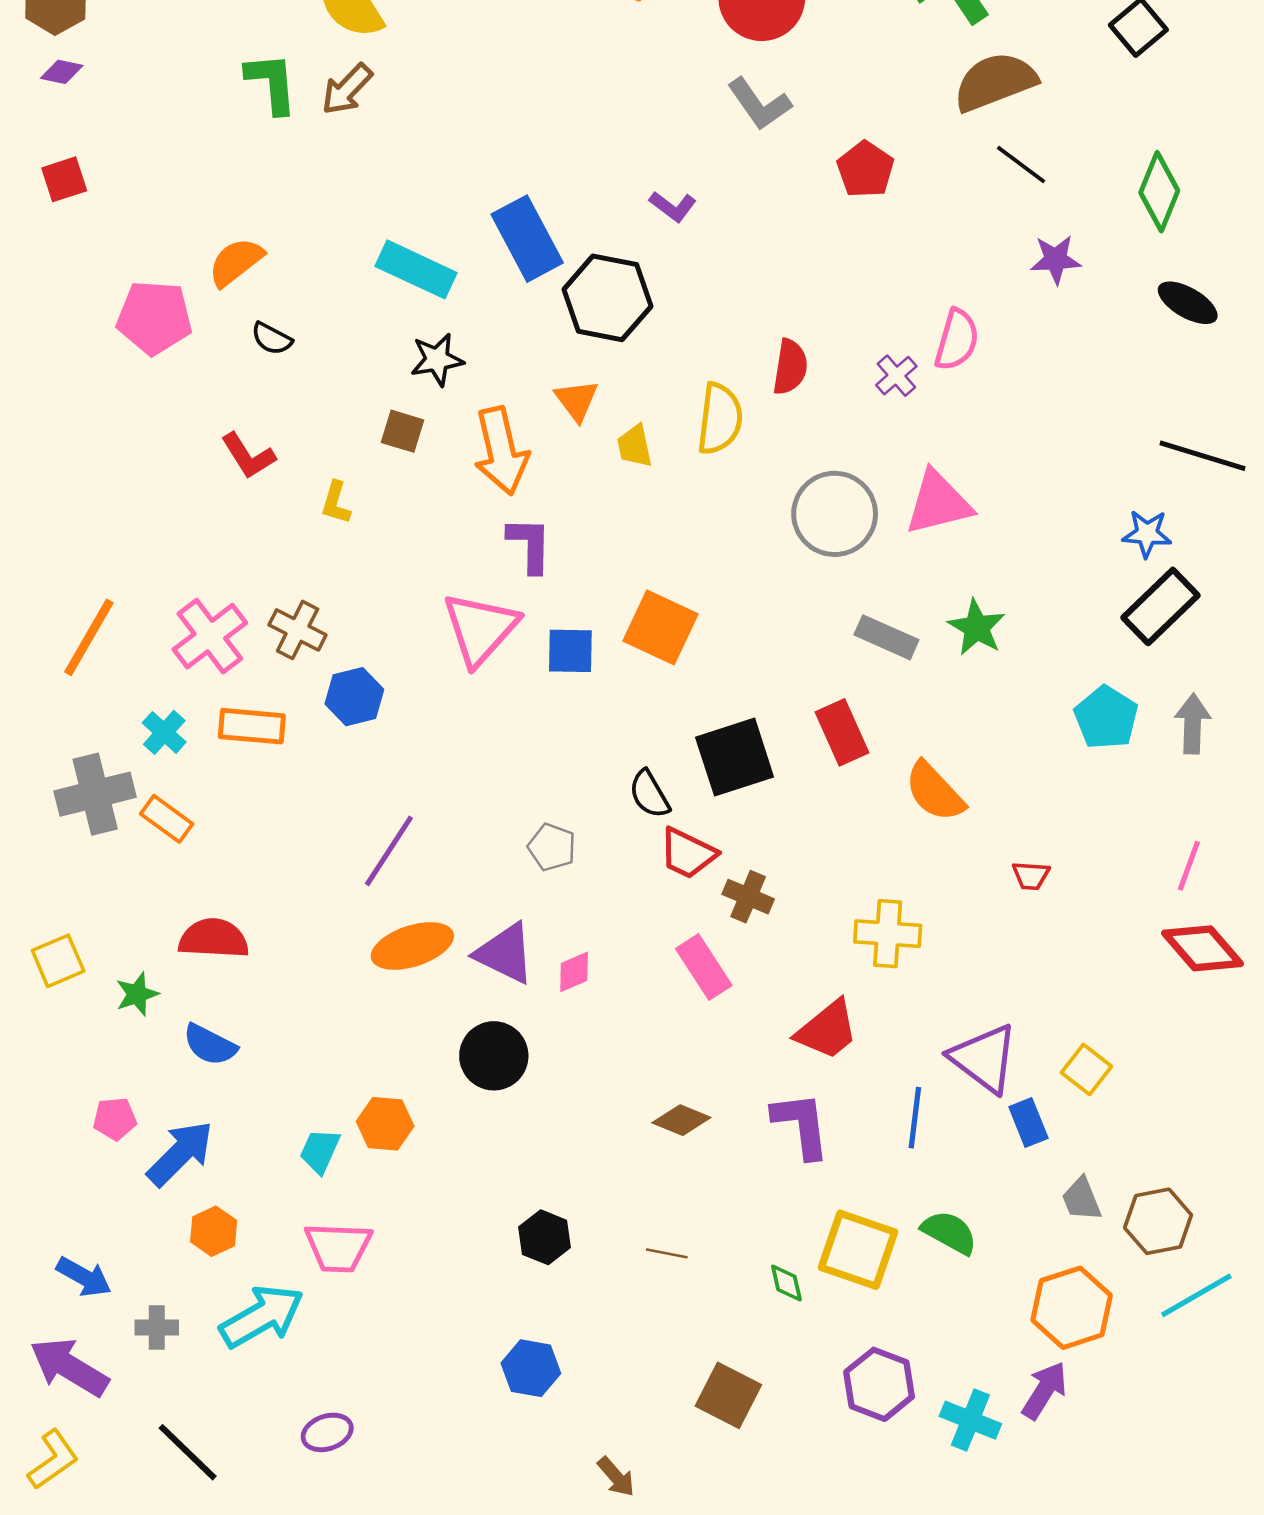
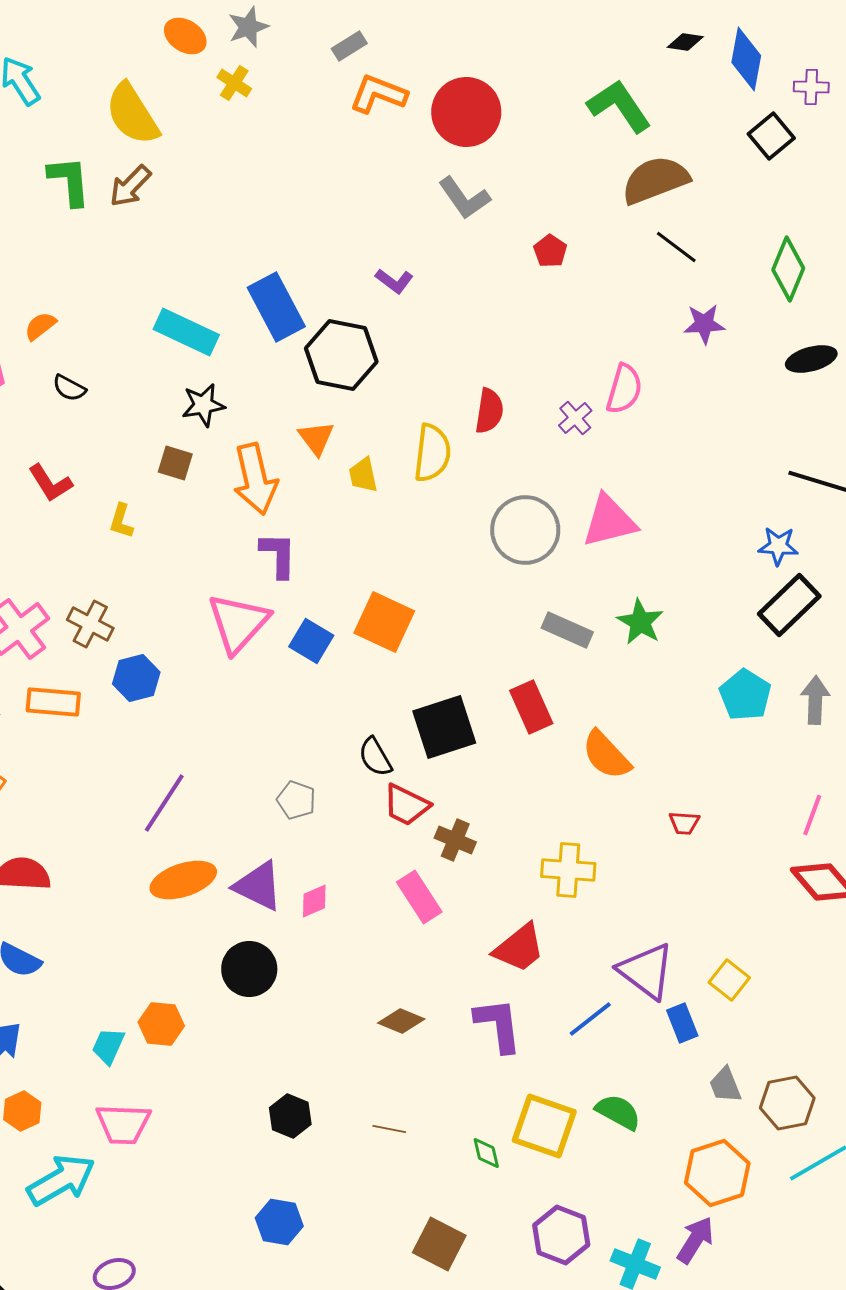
red pentagon: (865, 169) -> (550, 251), size x0.7
orange semicircle: (236, 262) -> (40, 326), size x0.7
black ellipse: (1188, 303) -> (811, 359), turned -45
blue square: (570, 651) -> (311, 641), turned 30
blue line: (915, 1118) -> (590, 1019), turned 45

